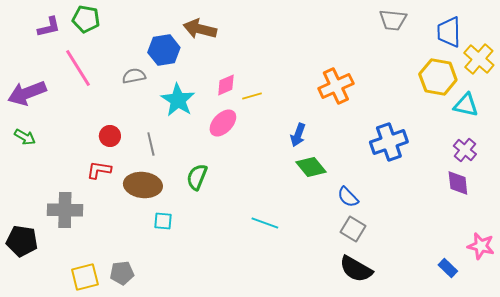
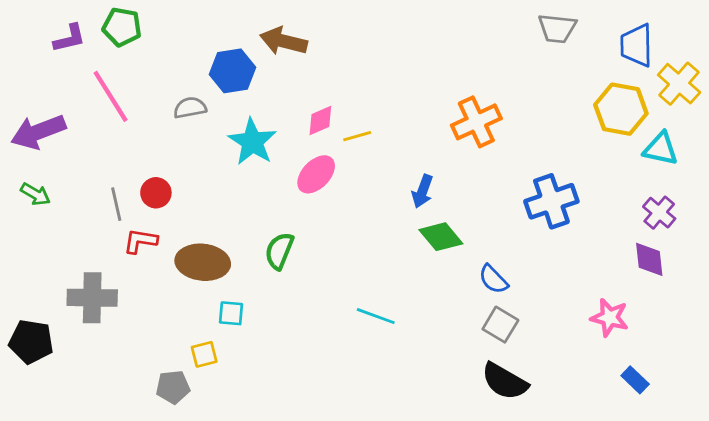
gray line: (151, 144) -> (116, 204), moved
pink star: (481, 246) -> (610, 318), moved
yellow square: (85, 277) -> (204, 354), moved, size x0.7

